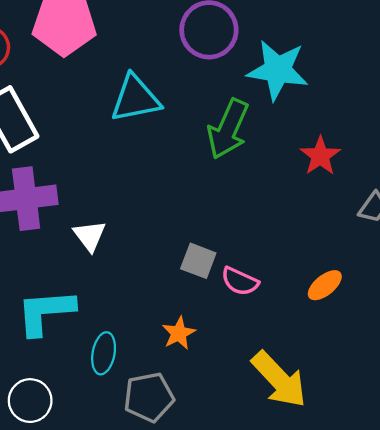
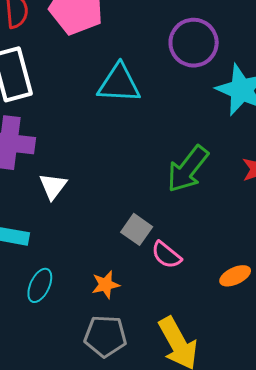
green arrow: (228, 129) -> (188, 169), moved
gray pentagon: (149, 397) -> (105, 336), moved

